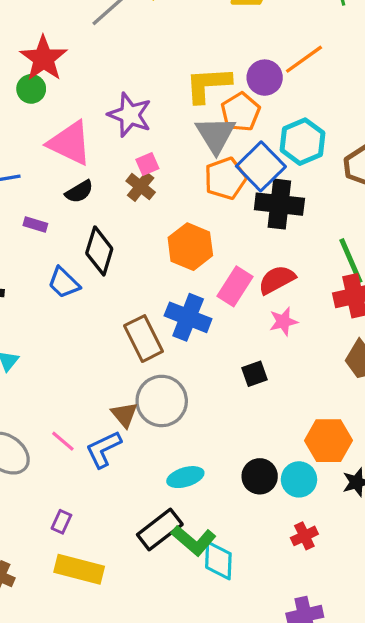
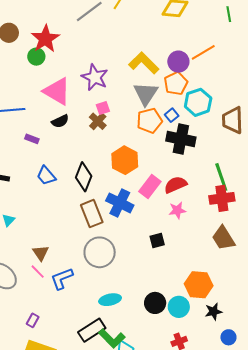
yellow L-shape: (208, 85) -> (144, 63), turned 44
orange pentagon: (240, 112) -> (176, 83), moved
blue square: (261, 166) -> (172, 115), size x0.5
black diamond: (99, 251) -> (84, 177), moved
brown triangle: (124, 415) -> (41, 253), moved

